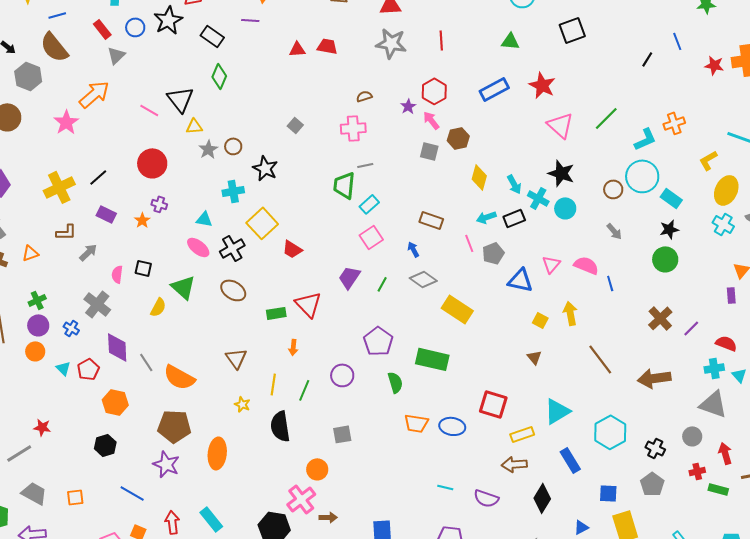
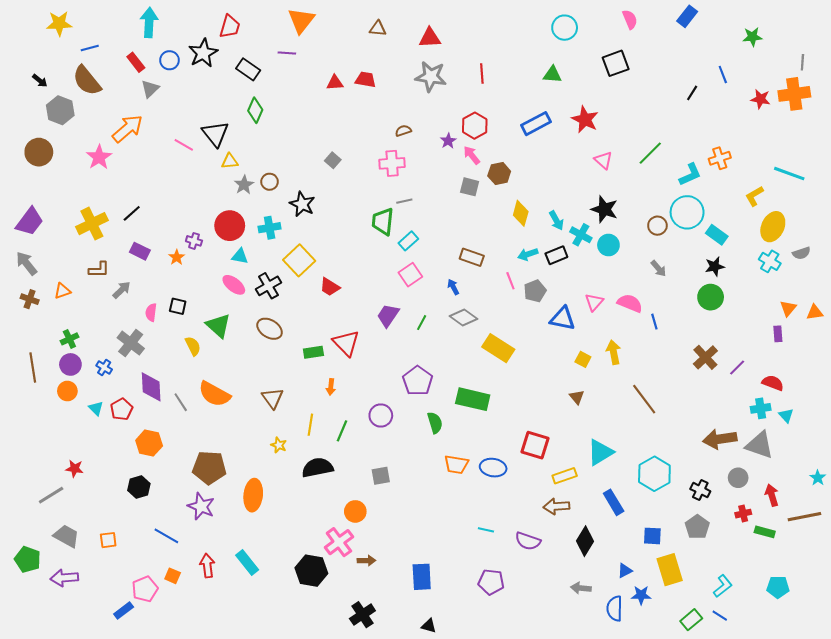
pink triangle: (560, 125) -> (603, 160), size x0.7
red circle: (152, 163) -> (230, 226), moved
yellow semicircle: (158, 307) -> (193, 346), turned -54
orange semicircle: (179, 377) -> (214, 394), moved
brown arrow: (654, 378) -> (720, 439), moved
black semicircle: (280, 426) -> (318, 468), turned 88

